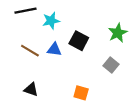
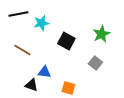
blue triangle: (54, 50) -> (44, 72), moved
black triangle: (31, 89) -> (31, 85), moved

